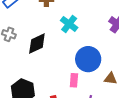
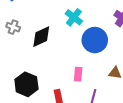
blue circle: (88, 59) -> (95, 40), moved

